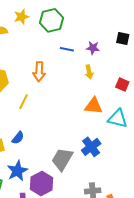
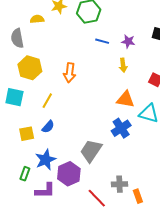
orange arrow: (39, 72) -> (70, 73), moved
yellow line: (24, 102) -> (47, 101), moved
blue cross: (91, 147) -> (121, 128), moved

